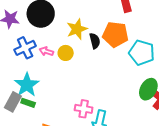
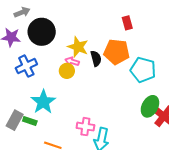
yellow star: (77, 29) -> (78, 47), turned -30
pink arrow: (46, 51) -> (72, 61), moved
cyan star: (27, 85) -> (43, 102), moved

